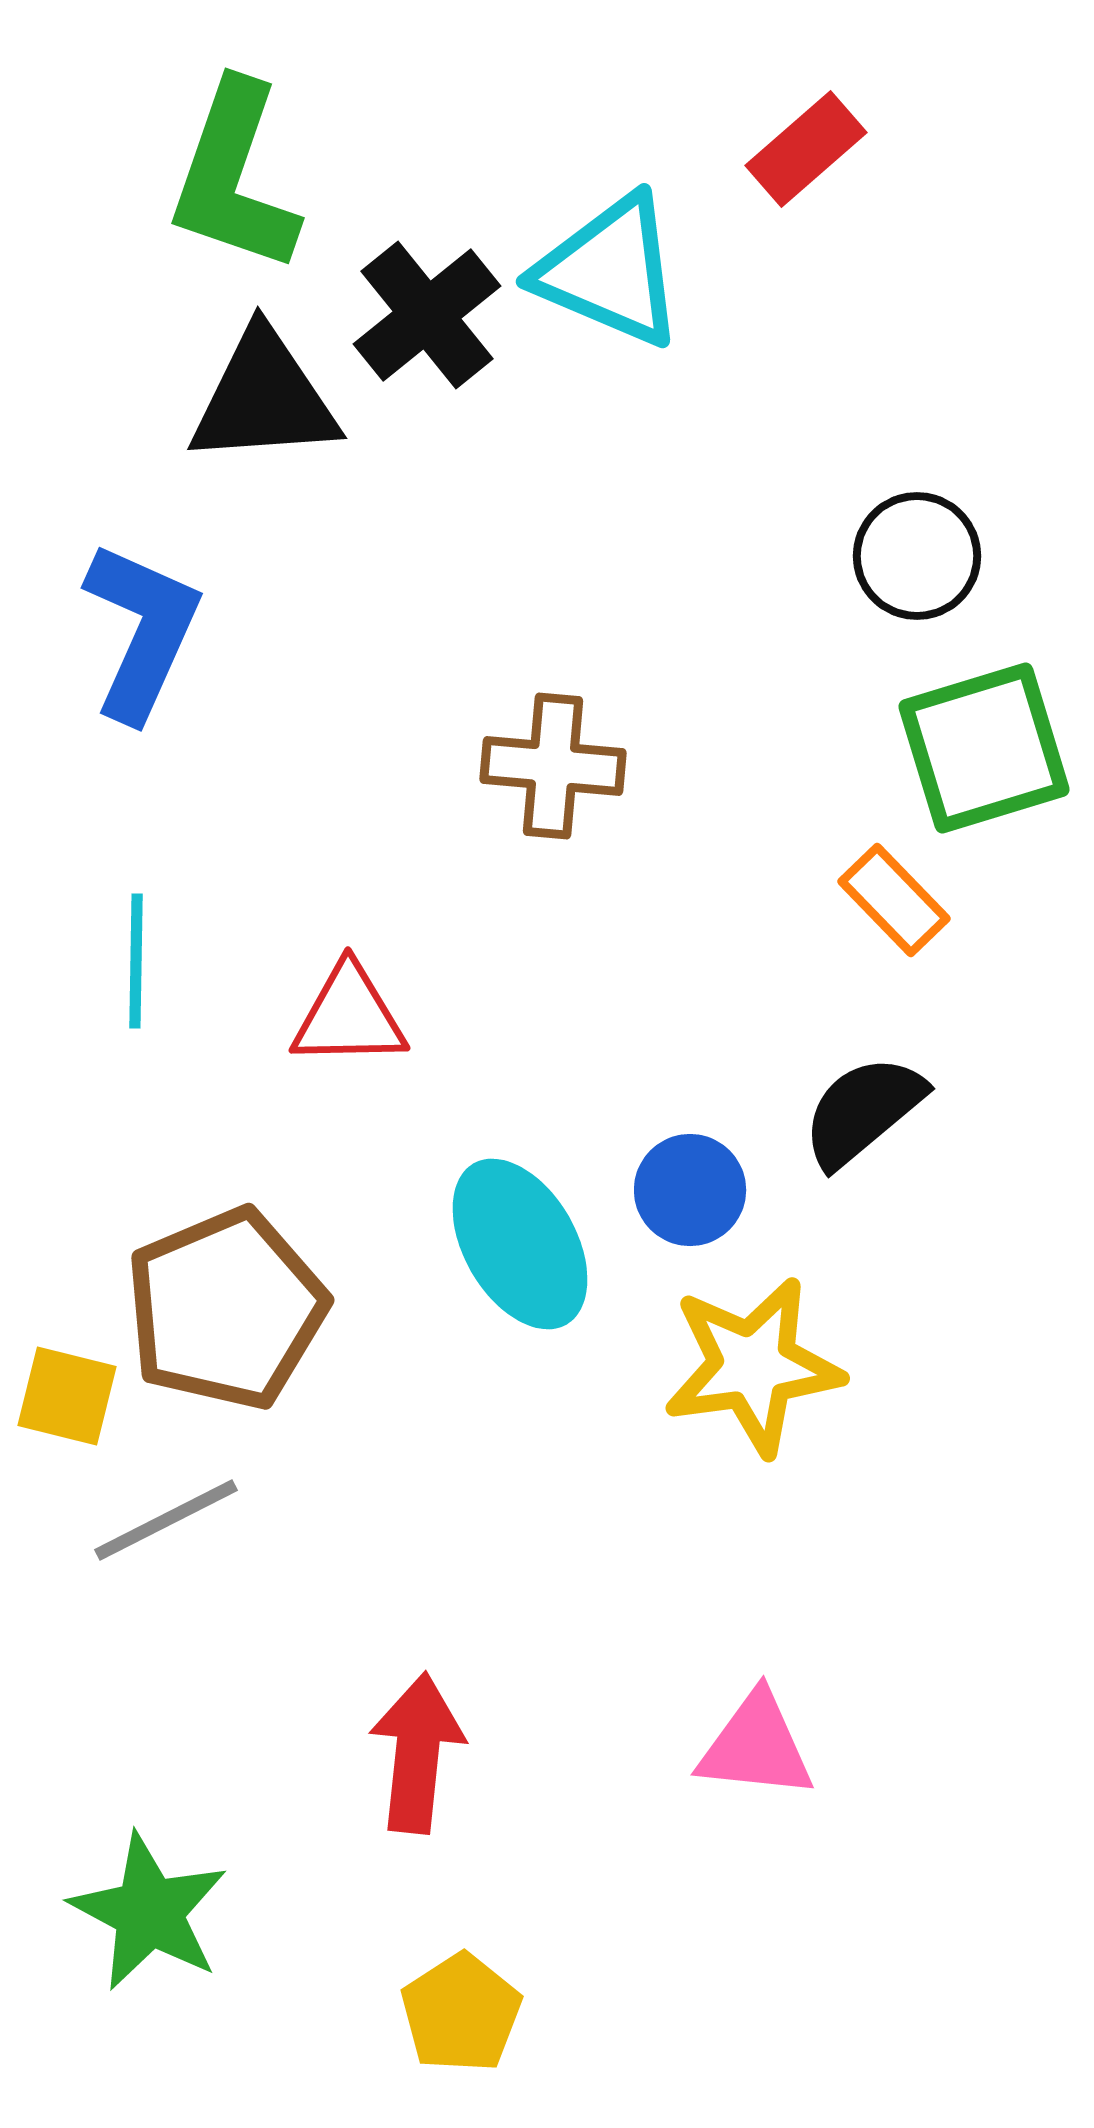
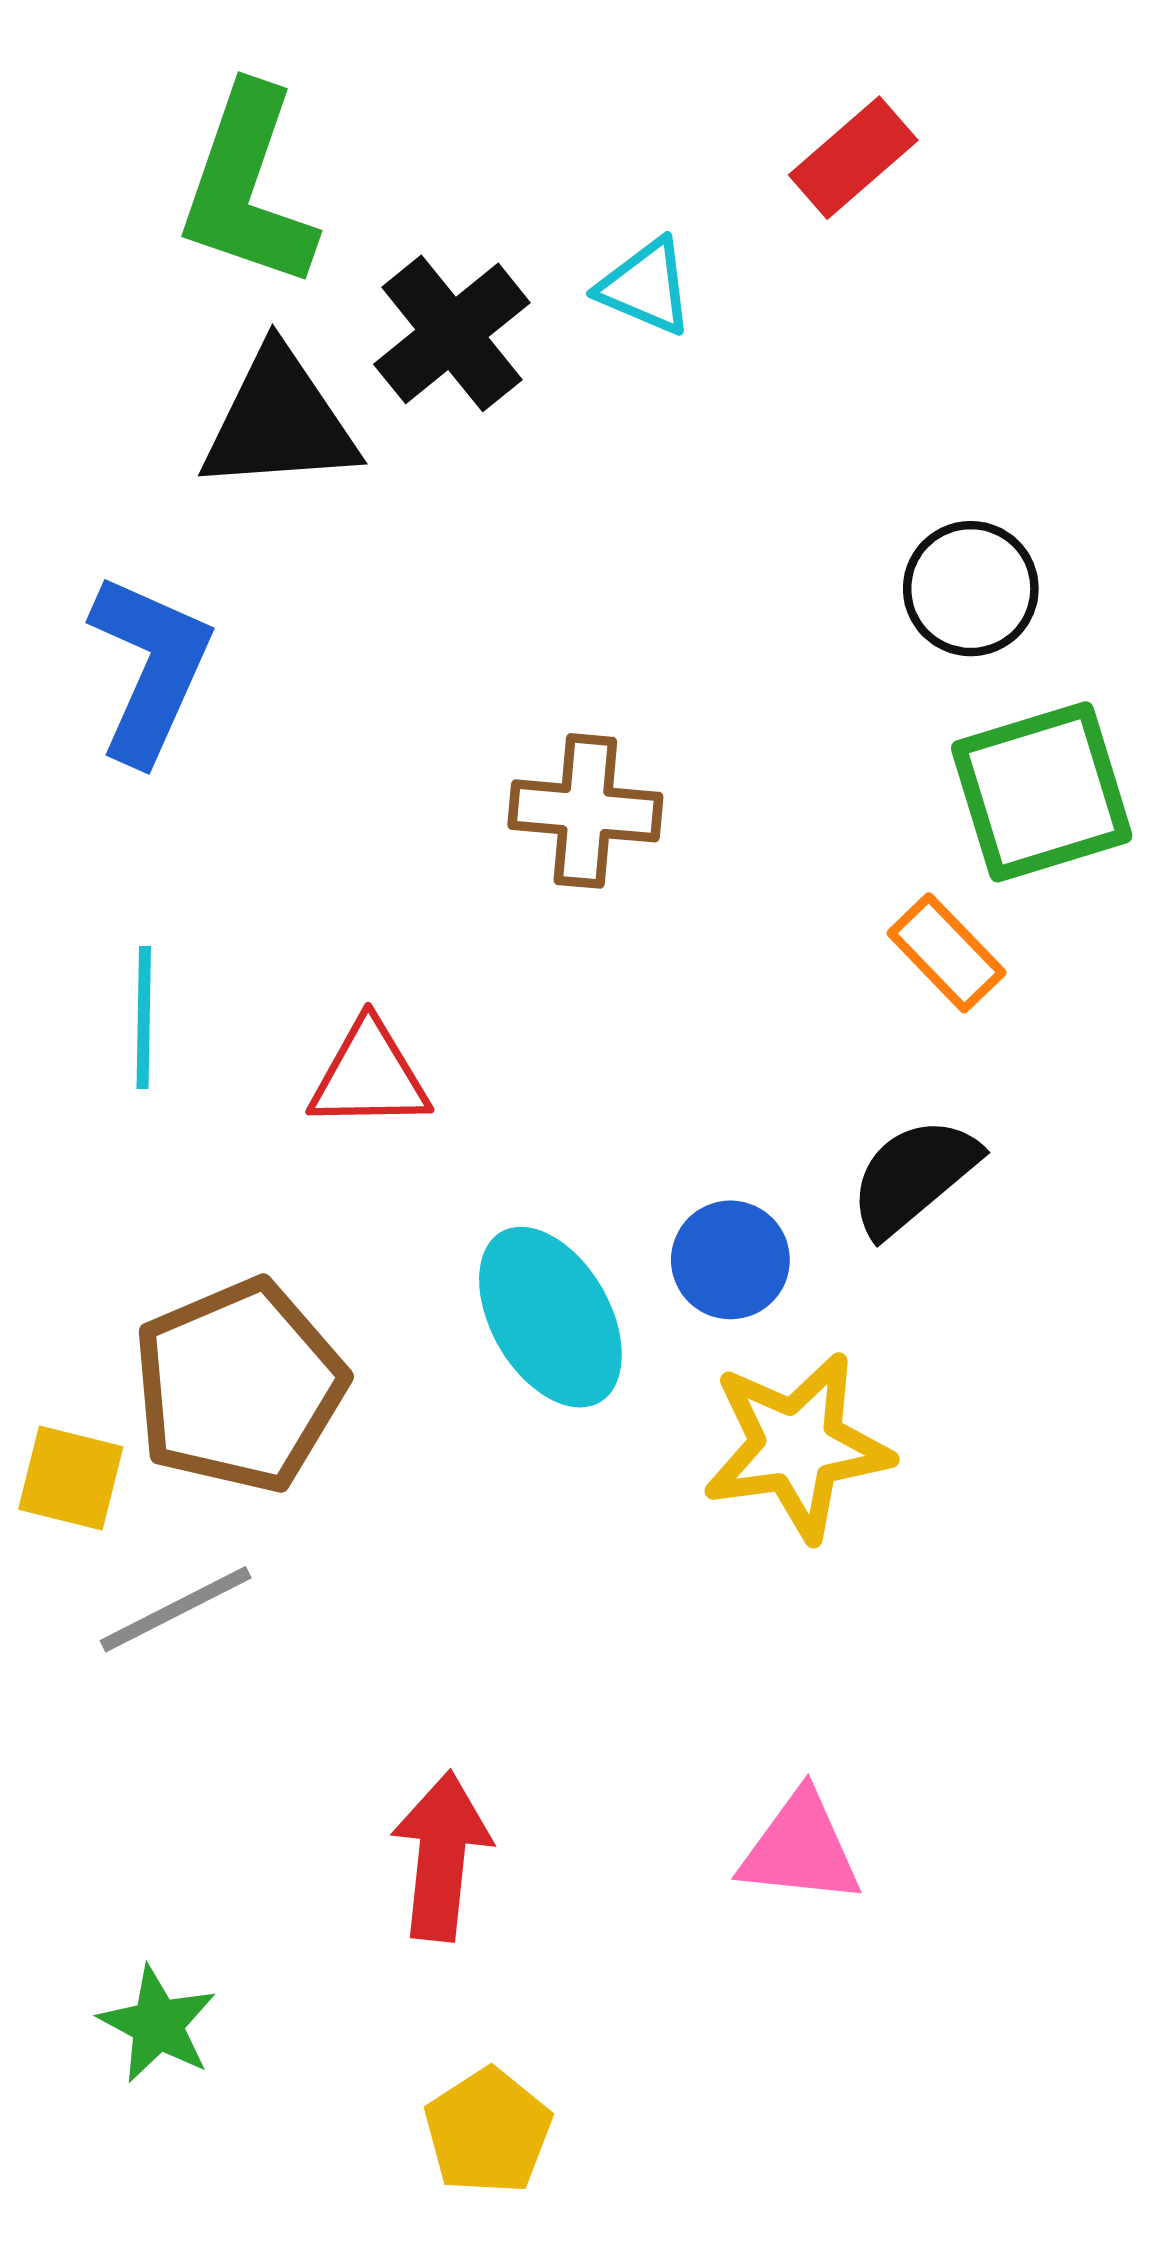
cyan triangle: (610, 271) -> (646, 287), size x0.6
green star: (149, 1912) -> (158, 2024), size x0.7

